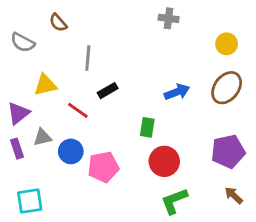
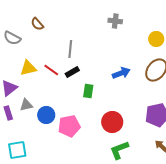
gray line: (88, 58) -> (70, 49), moved
red line: (78, 110) -> (51, 70), moved
green rectangle: (147, 127) -> (88, 91), moved

